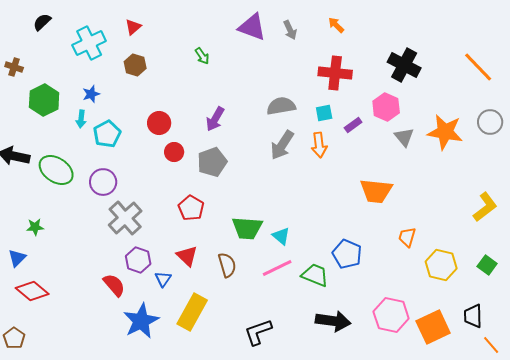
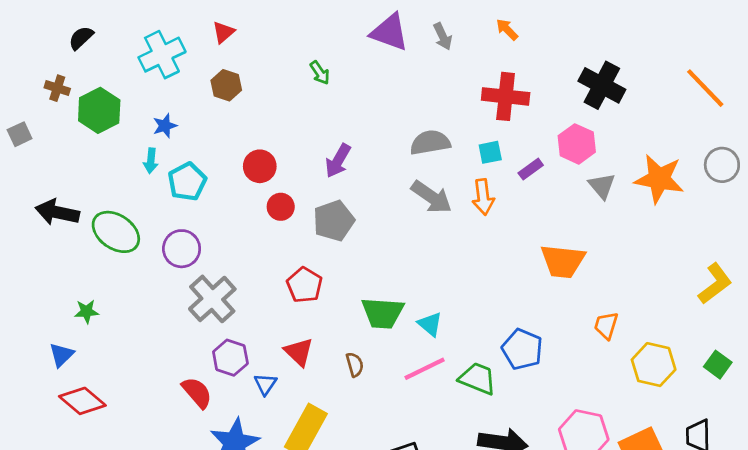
black semicircle: (42, 22) -> (81, 38), moved
green hexagon: (44, 100) -> (99, 110), moved
gray arrow: (282, 145) -> (432, 197), turned -88
brown semicircle: (227, 265) -> (355, 365), size x0.7

